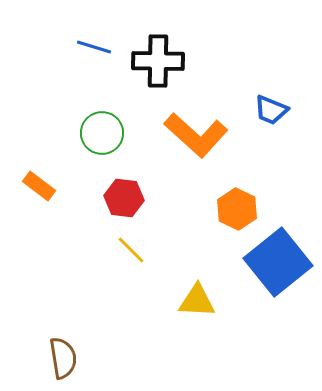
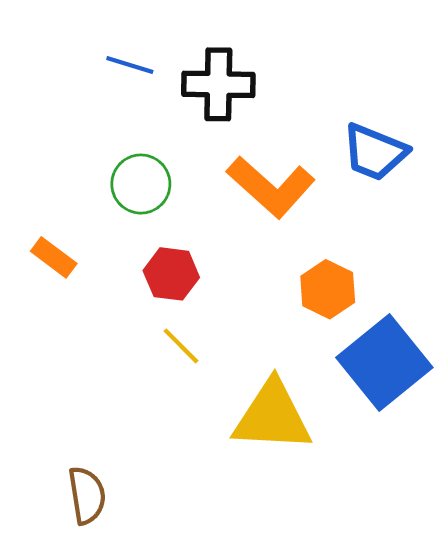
blue trapezoid: (271, 110) -> (375, 152), size x1.4
yellow triangle: (197, 301) -> (272, 416), size x1.6

